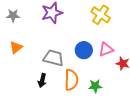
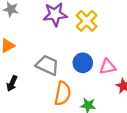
yellow cross: (101, 15) -> (87, 21), moved
black arrow: (42, 80) -> (12, 83), moved

